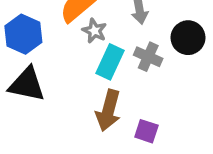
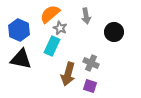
gray cross: (148, 57) -> (91, 63), moved
cyan rectangle: (110, 62) -> (52, 46), moved

